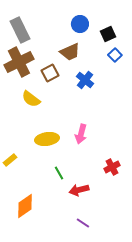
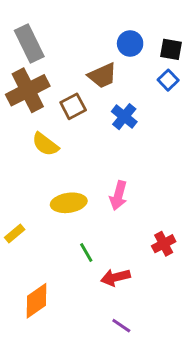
blue circle: (80, 24) -> (130, 43), moved
black square: (108, 34) -> (171, 49), moved, turned 35

